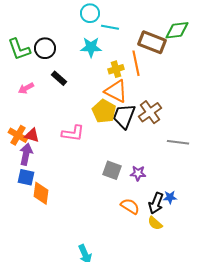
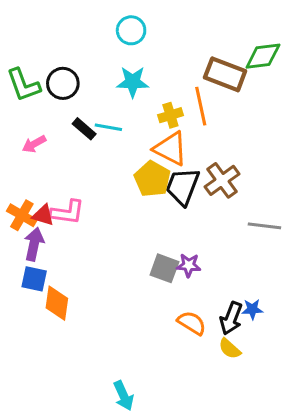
cyan line: (110, 27) -> (108, 127), moved
pink L-shape: (73, 133) -> (67, 212), moved
purple star: (138, 173) -> (189, 265), moved

